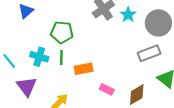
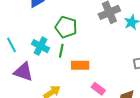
purple triangle: (27, 86) -> (23, 72), turned -45

